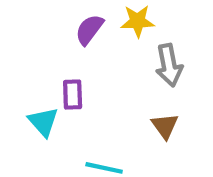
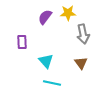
purple rectangle: (73, 95) -> (22, 42), moved
cyan triangle: (43, 122) -> (46, 61), moved

